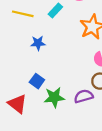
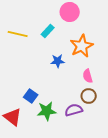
blue star: (38, 43) -> (58, 61), moved

